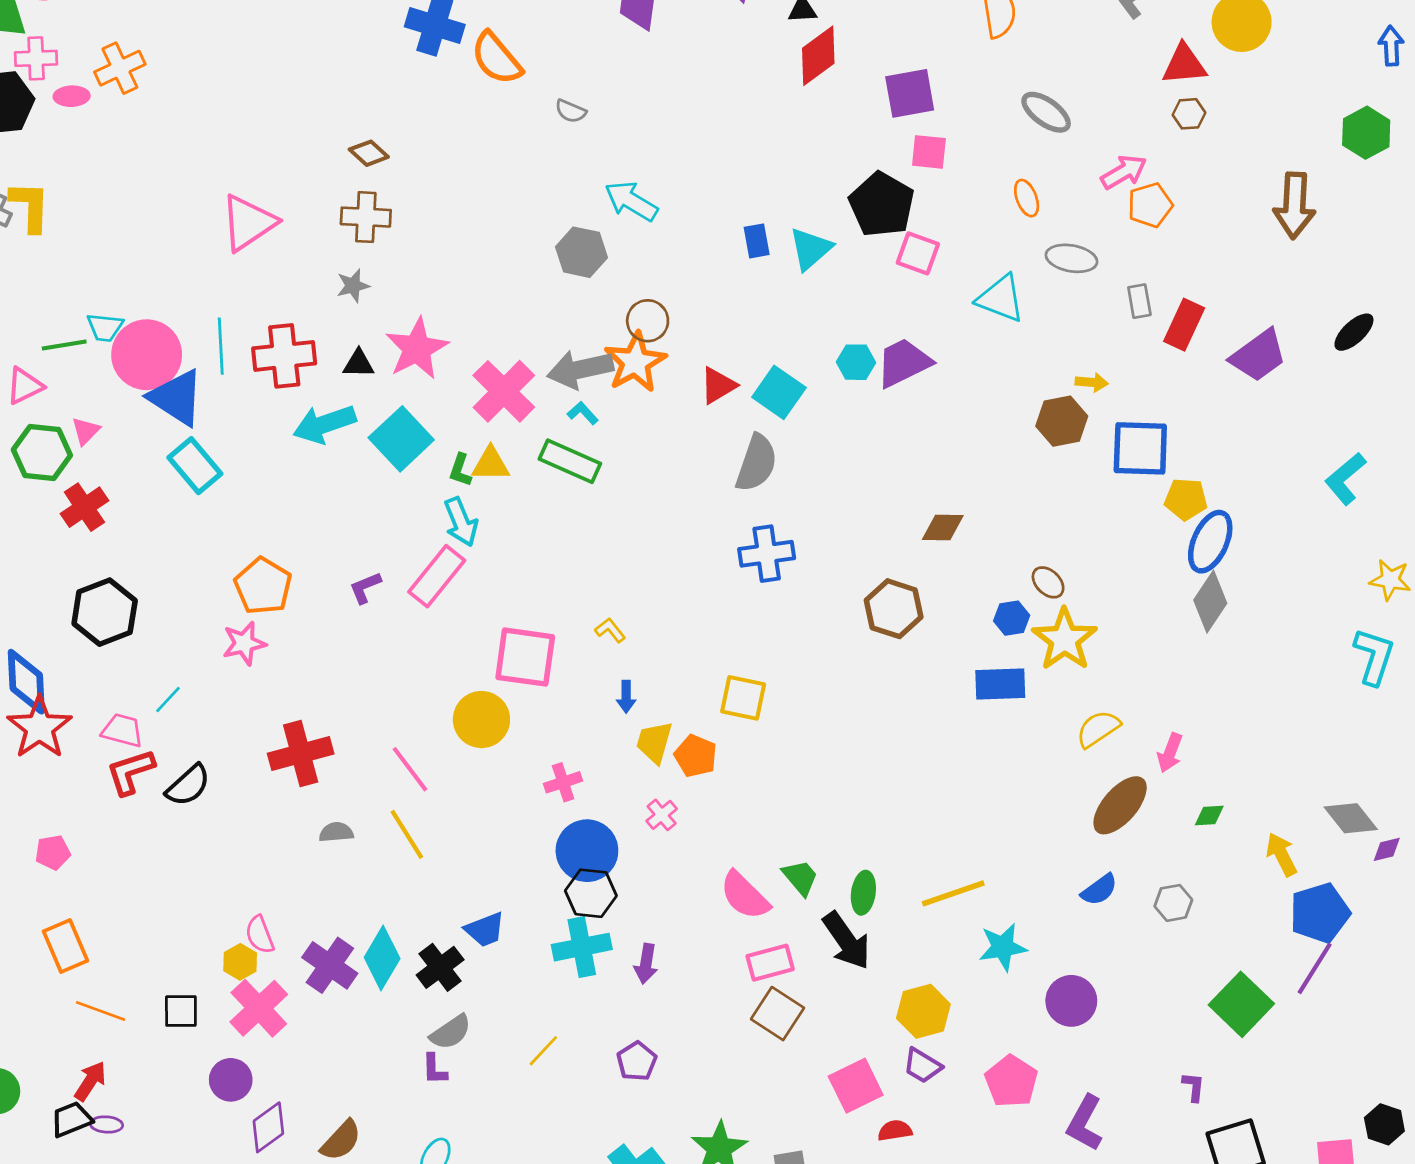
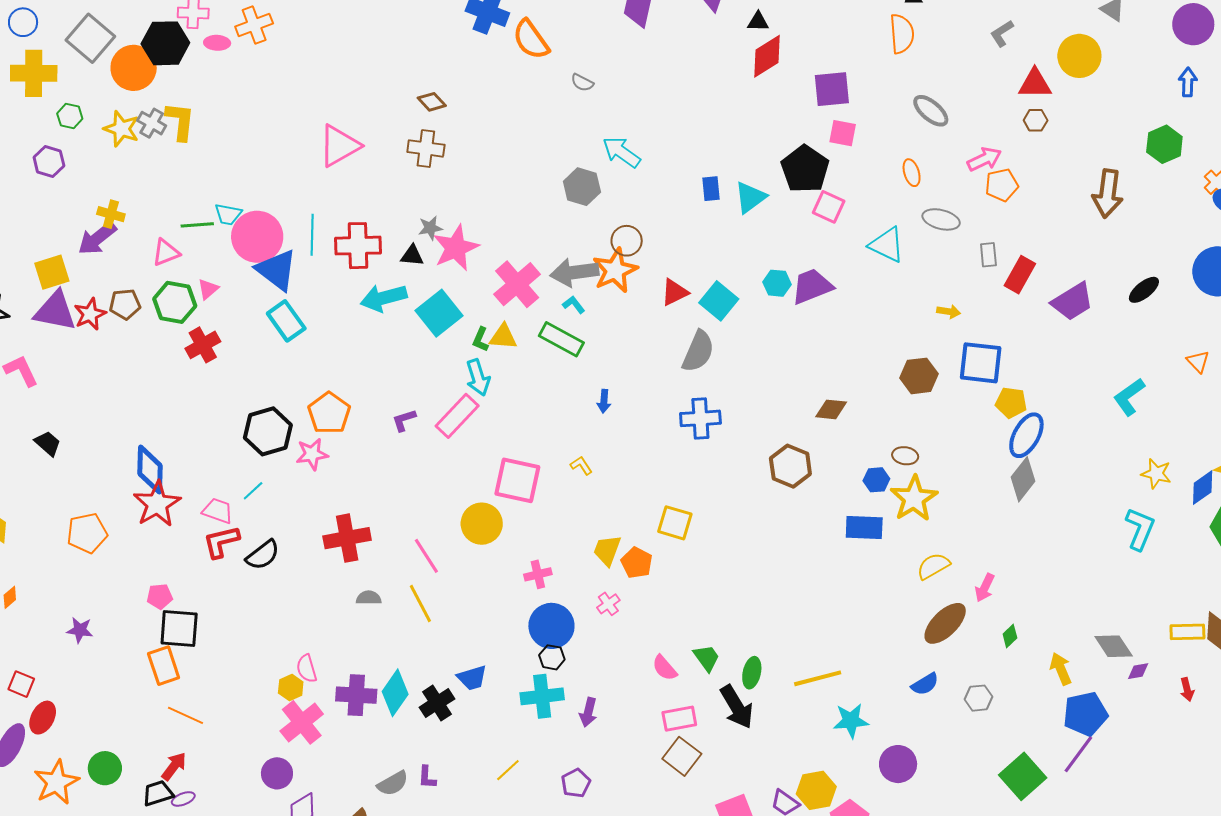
gray star: (353, 286) -> (430, 228), moved
brown hexagon: (1062, 421) -> (919, 376), moved
brown ellipse: (1048, 582) -> (905, 456), turned -40
black hexagon: (105, 612) -> (268, 431), moved
blue arrow: (626, 697) -> (604, 401), moved
green diamond: (1209, 815) -> (1010, 636), turned -45
black hexagon: (591, 893) -> (552, 657), size x0.7
pink semicircle: (745, 896) -> (665, 668), size x0.7
purple cross: (330, 965) -> (356, 695), turned -36
black square: (181, 1011) -> (179, 629), moved, size x1.5
yellow hexagon: (923, 1011) -> (816, 790), moved
gray semicircle: (451, 1032) -> (393, 783), moved
purple ellipse: (106, 1124) -> (183, 799), turned -30

